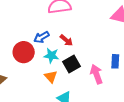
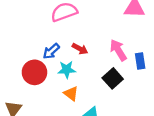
black square: (71, 64) -> (113, 78), moved
pink arrow: (96, 74) -> (118, 50), moved

